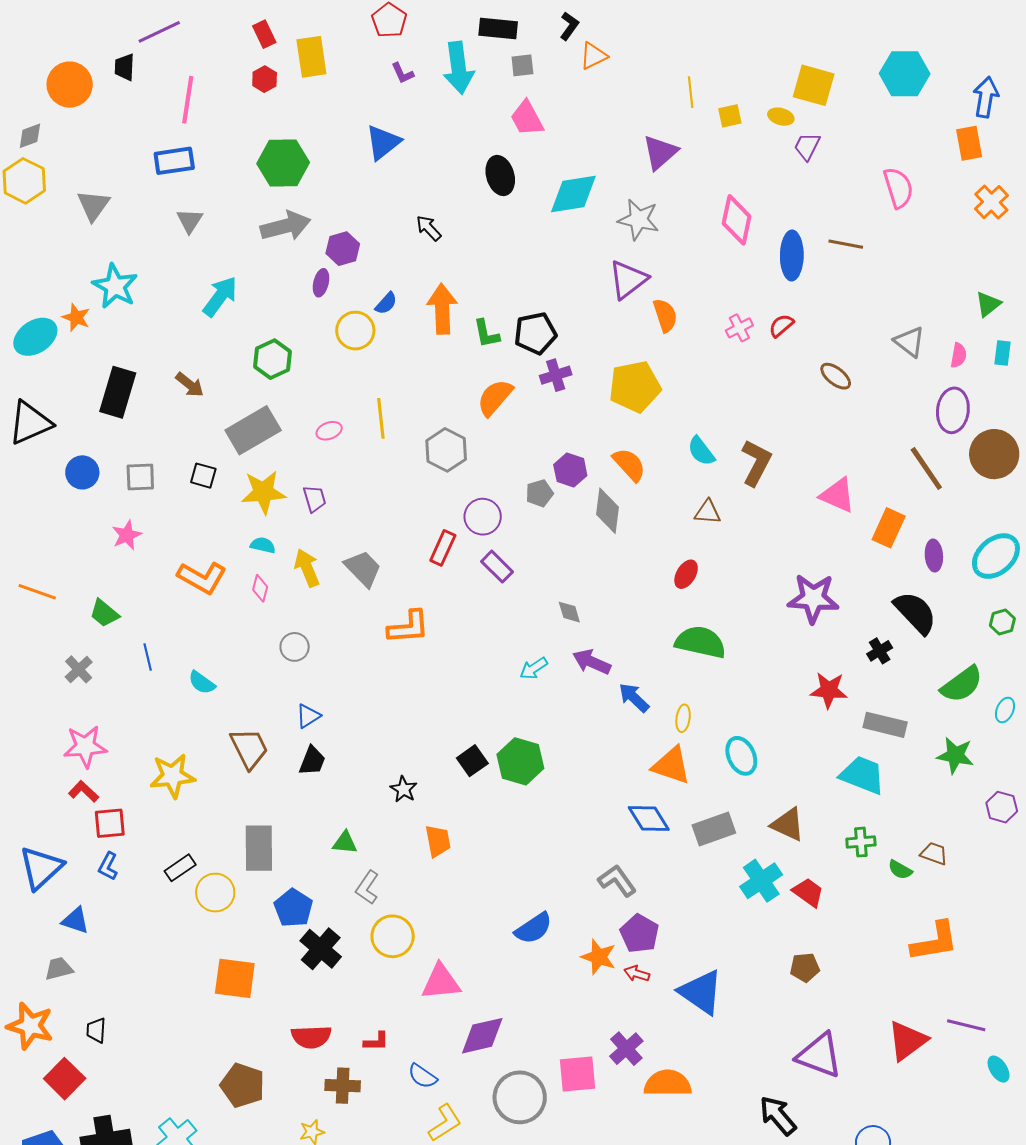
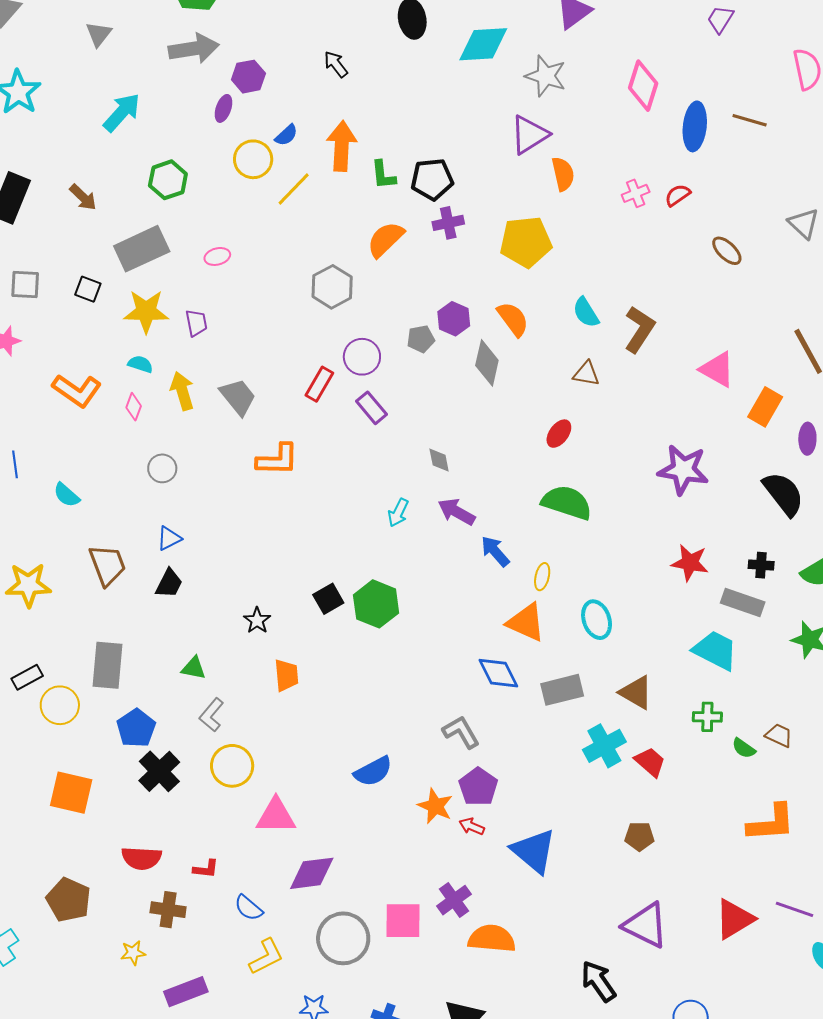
yellow line: (381, 418) -> (294, 189), moved, turned 45
black cross: (880, 651) -> (761, 565), moved, turned 30
cyan arrow: (534, 668) -> (398, 513), turned -36

